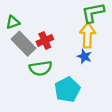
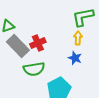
yellow arrow: (88, 35) -> (78, 38), size x0.6

